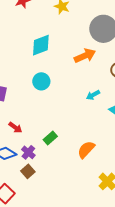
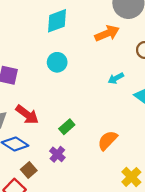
red arrow: (15, 128) -> (27, 115), size x1.5
purple cross: (28, 152) -> (57, 154), moved
brown square: (28, 171) -> (29, 170), moved

